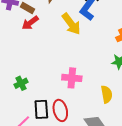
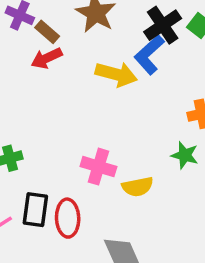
yellow arrow: (71, 24) -> (116, 74), turned -50
yellow semicircle: (107, 94) -> (138, 187), moved, turned 78

